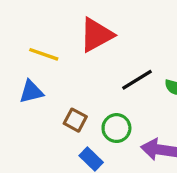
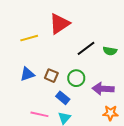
yellow line: (44, 54) -> (29, 38), turned -30
blue triangle: (31, 92) -> (27, 74), moved

